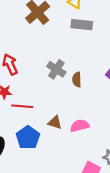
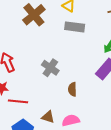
brown semicircle: (77, 80) -> (72, 89), moved

